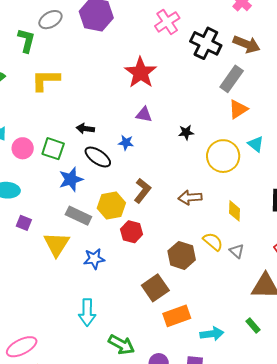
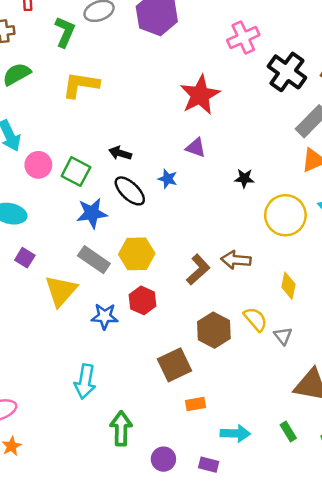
brown L-shape: (142, 191) -> (198, 270), moved
red hexagon: (132, 232) -> (142, 300), moved
orange rectangle: (177, 316) -> (195, 404), size x0.6
green arrow: (121, 345) -> (121, 428), turned -128

